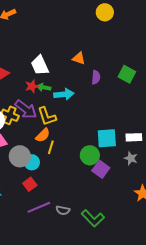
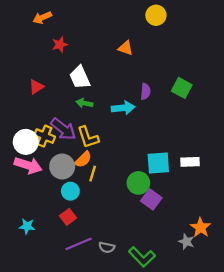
orange triangle: (79, 58) -> (125, 48), moved
red star: (32, 86) -> (60, 45), moved
cyan arrow: (64, 94) -> (123, 108), moved
gray circle: (20, 156) -> (62, 167), moved
gray star: (131, 158) -> (186, 242), moved

